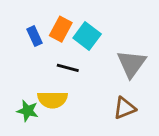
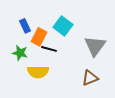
orange rectangle: (61, 29) -> (39, 37), moved
green star: (28, 111) -> (20, 53), moved

